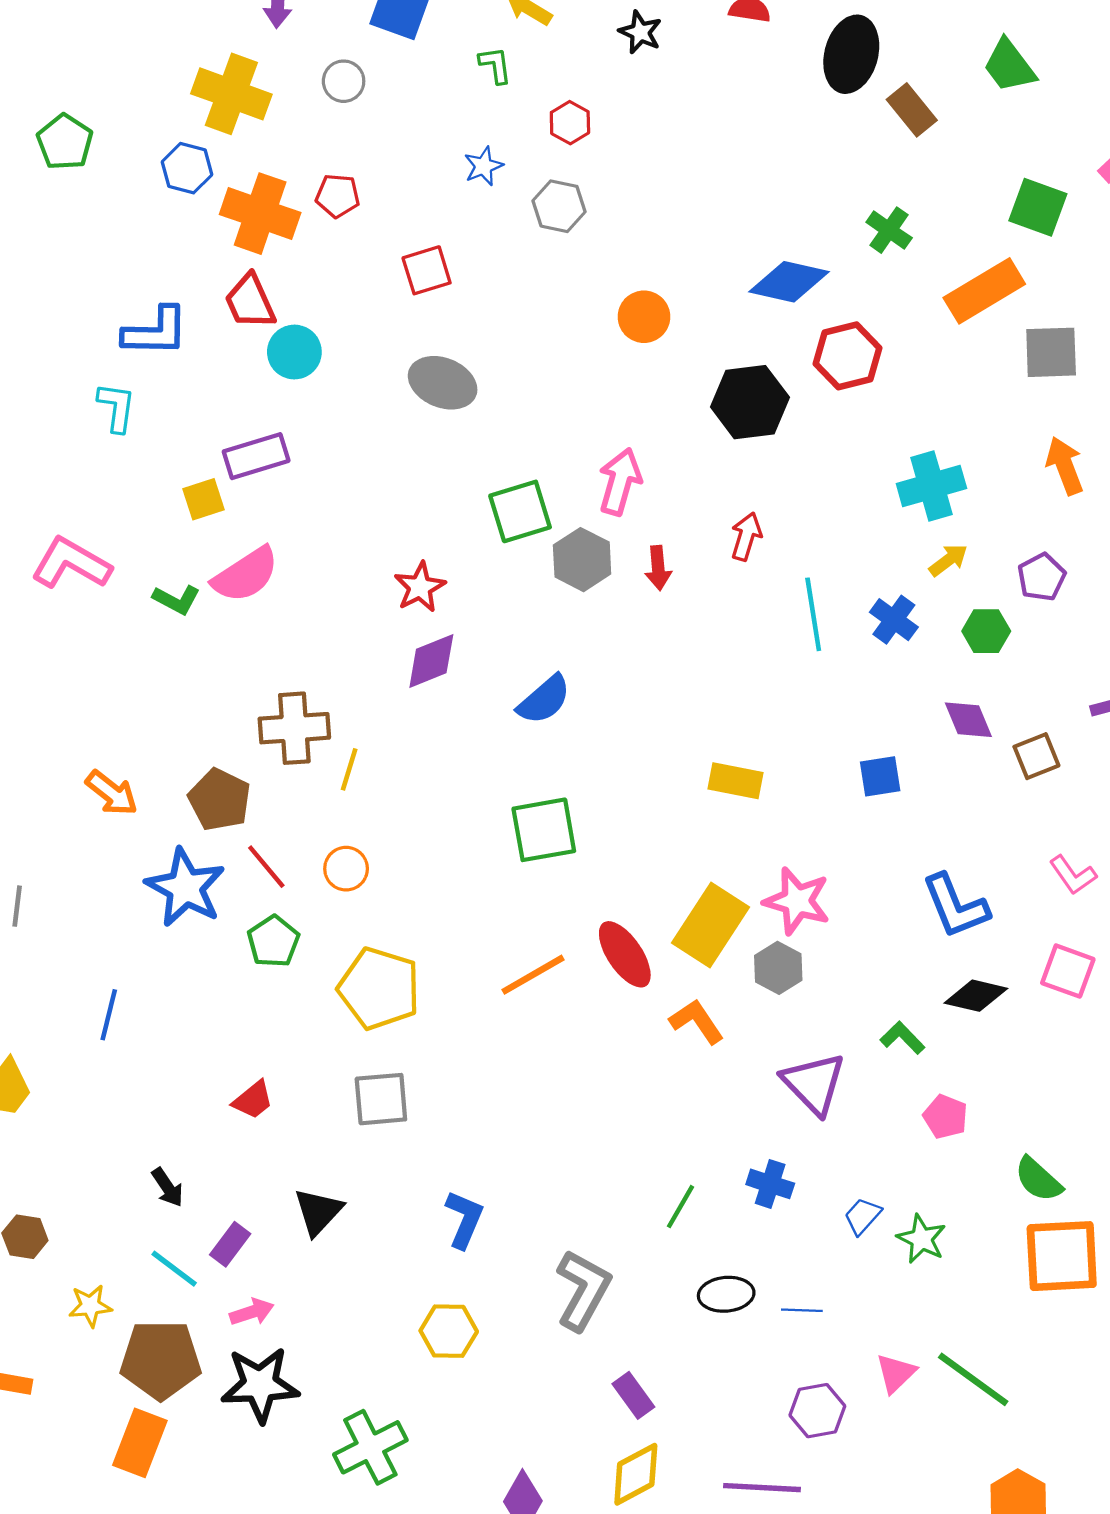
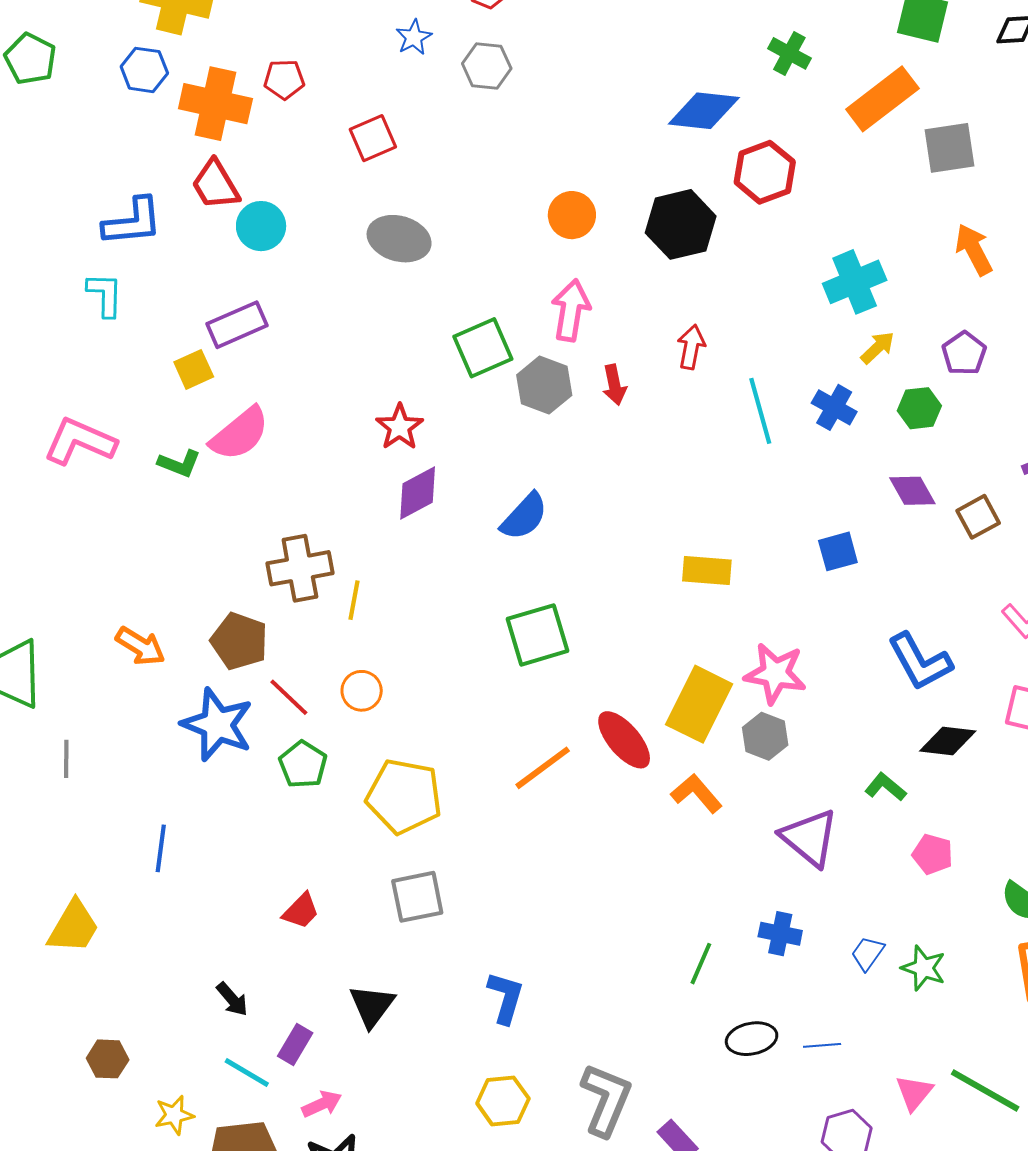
orange circle: (644, 317) -> (572, 215), moved
gray L-shape: (583, 1290) -> (606, 1100), moved

